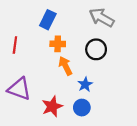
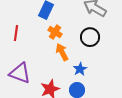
orange cross: (58, 44) -> (55, 32), turned 32

